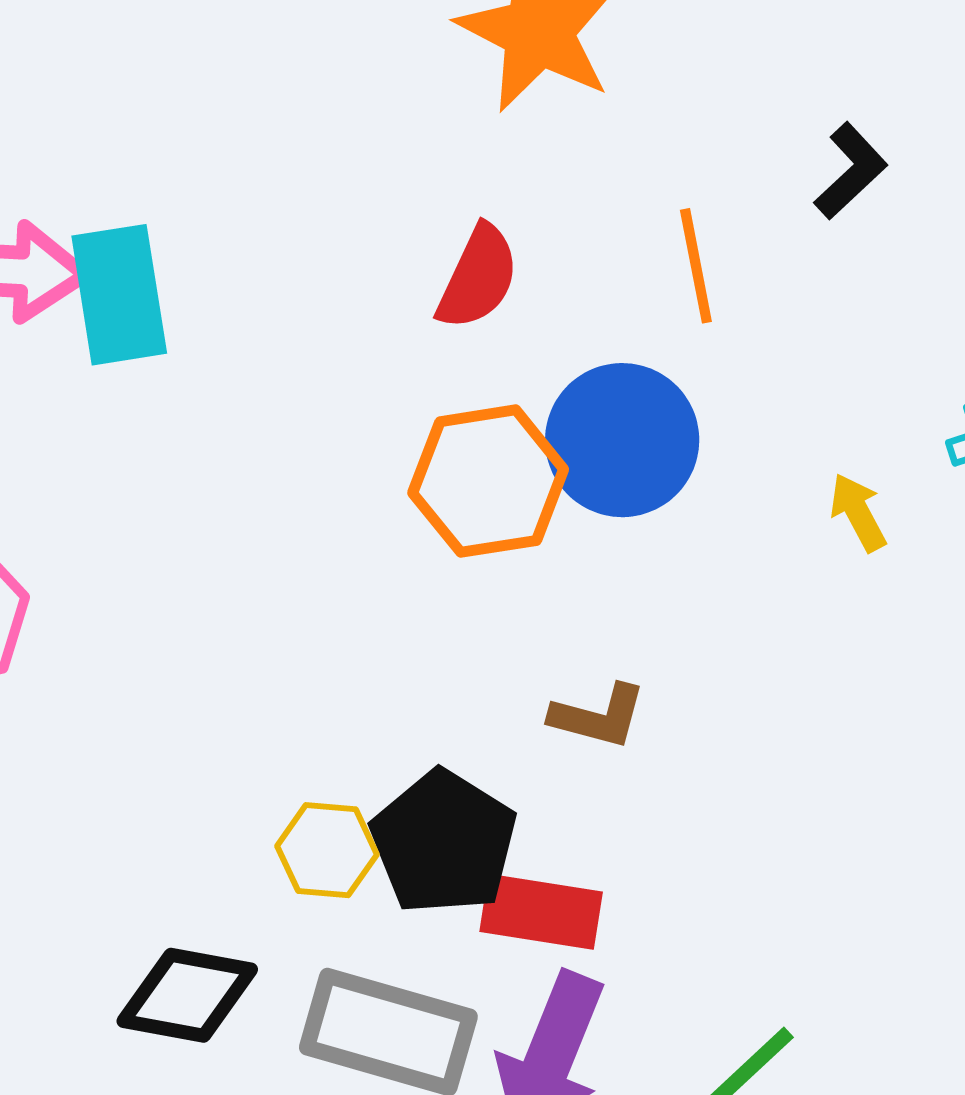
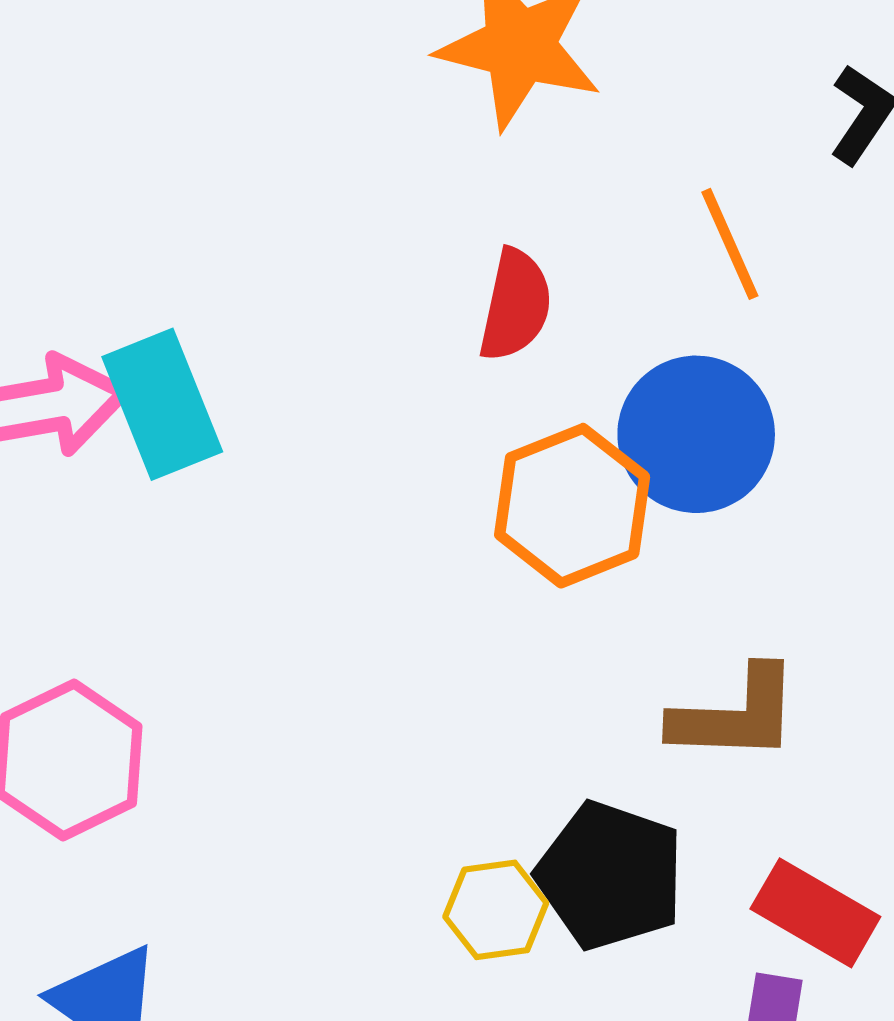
brown L-shape: (598, 716) -> (735, 715), size x1.4
red rectangle: (541, 912) -> (815, 913), moved, turned 34

